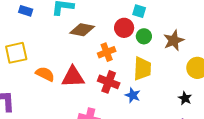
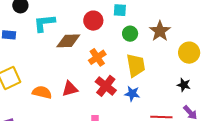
red circle: (124, 28) -> (93, 21), moved
red triangle: (73, 77) -> (70, 89), size x0.7
red cross: (109, 82) -> (106, 86), turned 30

